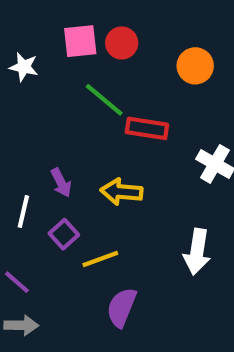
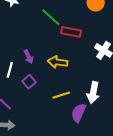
yellow line: (100, 259) -> (61, 95), moved
purple semicircle: (122, 307) -> (79, 113), moved

